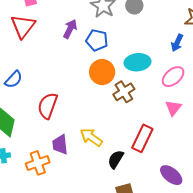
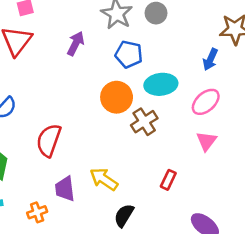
blue pentagon: (97, 40) -> (129, 54), moved
red rectangle: (142, 138) -> (168, 180), size x0.6
black semicircle: (116, 159) -> (124, 215), moved
orange cross: (38, 163) -> (37, 212), size x0.7

